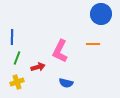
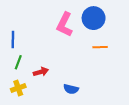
blue circle: (101, 14) -> (94, 18), moved
pink L-shape: (60, 51) -> (64, 25), moved

